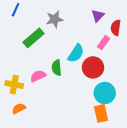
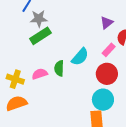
gray star: (55, 19) -> (39, 19), moved
red circle: (93, 67) -> (107, 74), moved
orange semicircle: (19, 109) -> (16, 103), size x1.5

